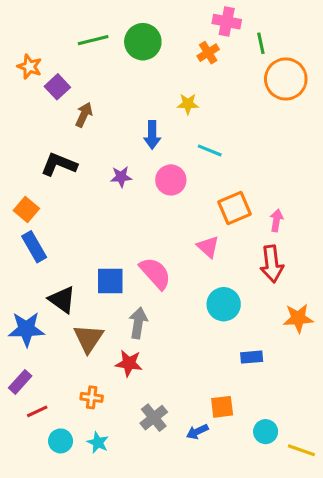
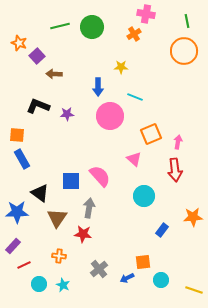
green line: (261, 43) -> (187, 21), moved
brown arrow: (84, 115) -> (54, 74), turned -112
purple star: (121, 177) -> (67, 114), moved
pink circle: (171, 180) -> (110, 116), size x1.4
orange square: (26, 209) -> (17, 135), turned -35
orange star: (298, 318) -> (193, 217), moved
blue rectangle: (252, 357) -> (162, 230), turned -48
cyan circle: (266, 432) -> (161, 280), moved

